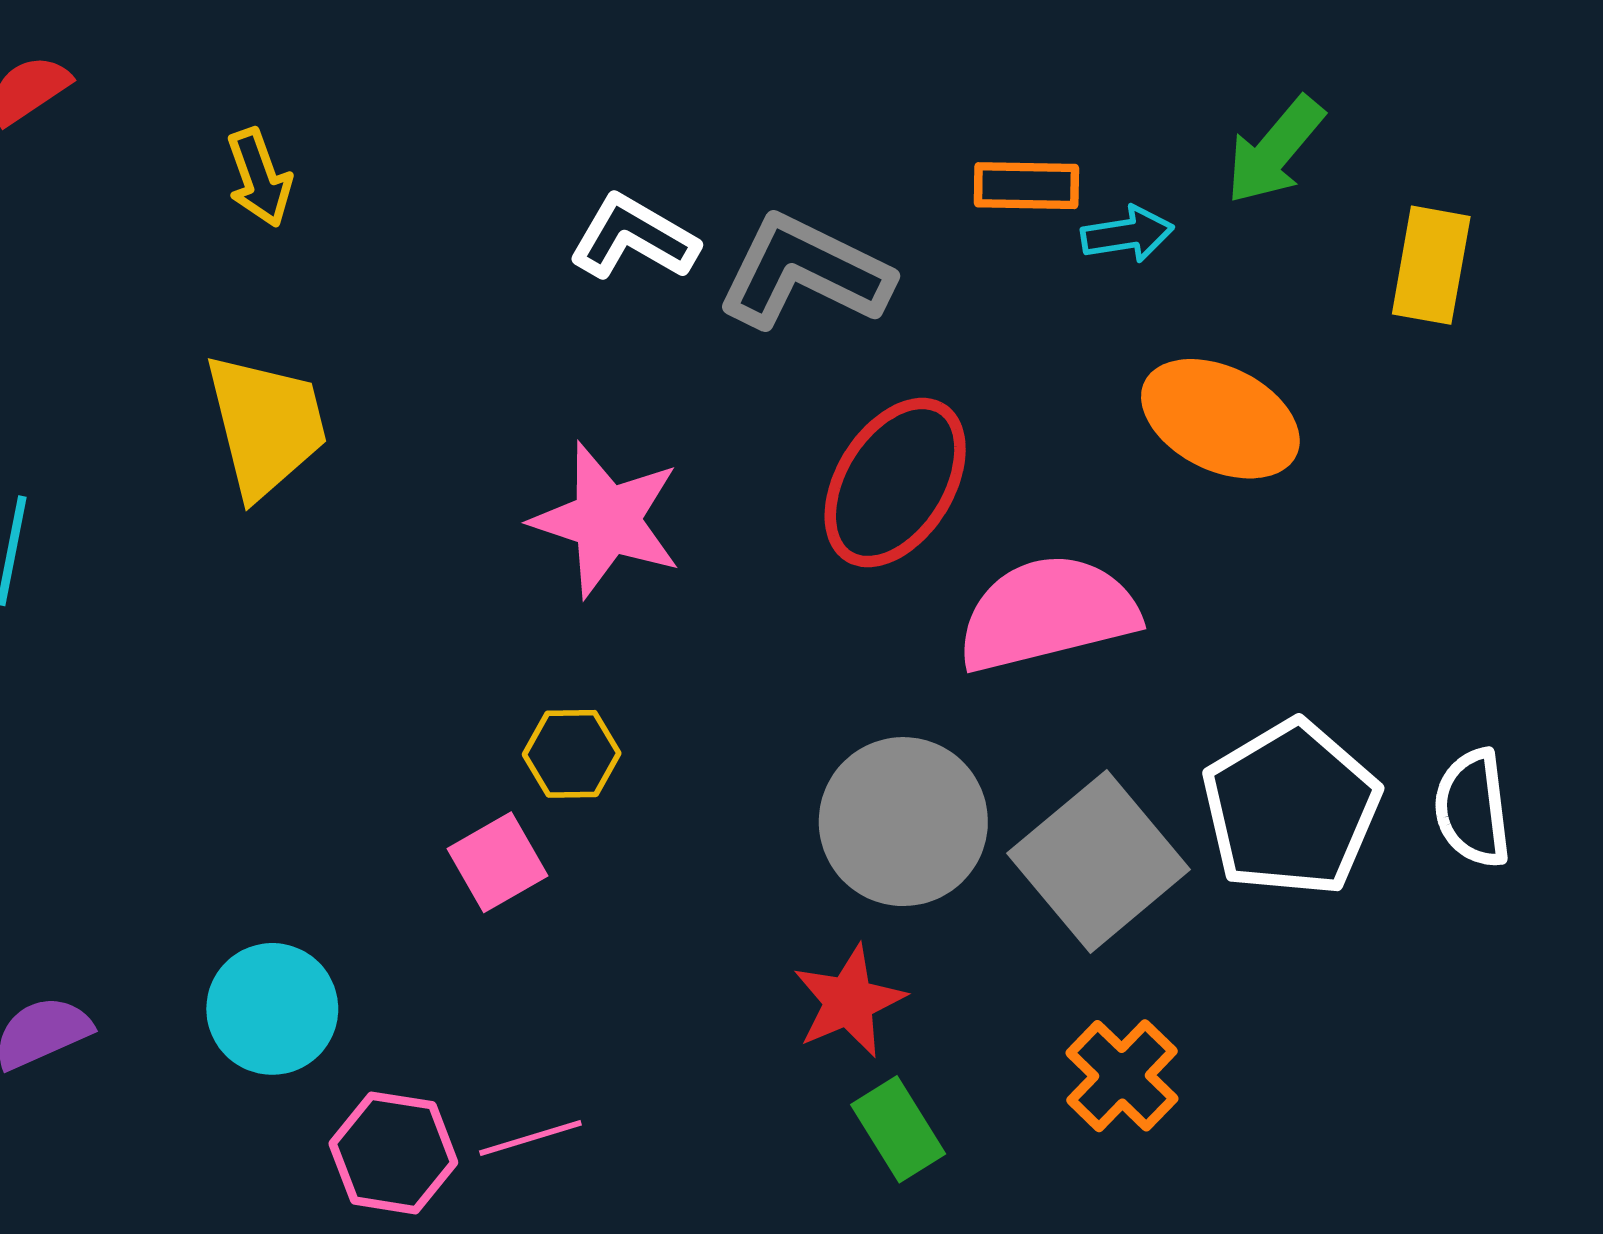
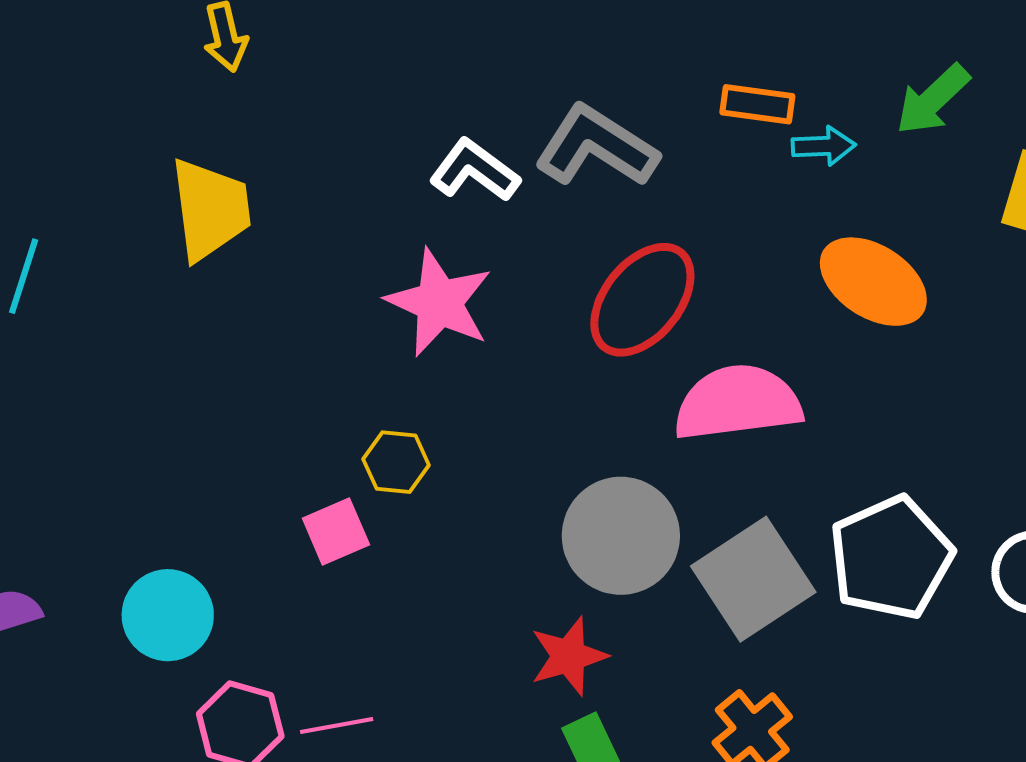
white L-shape: (634, 238) -> (474, 170), moved

